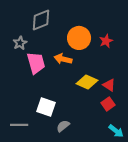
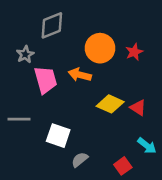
red square: (108, 104) -> (123, 166), moved
gray line: (19, 125) -> (19, 119), moved
cyan arrow: (116, 131) -> (147, 146), moved

